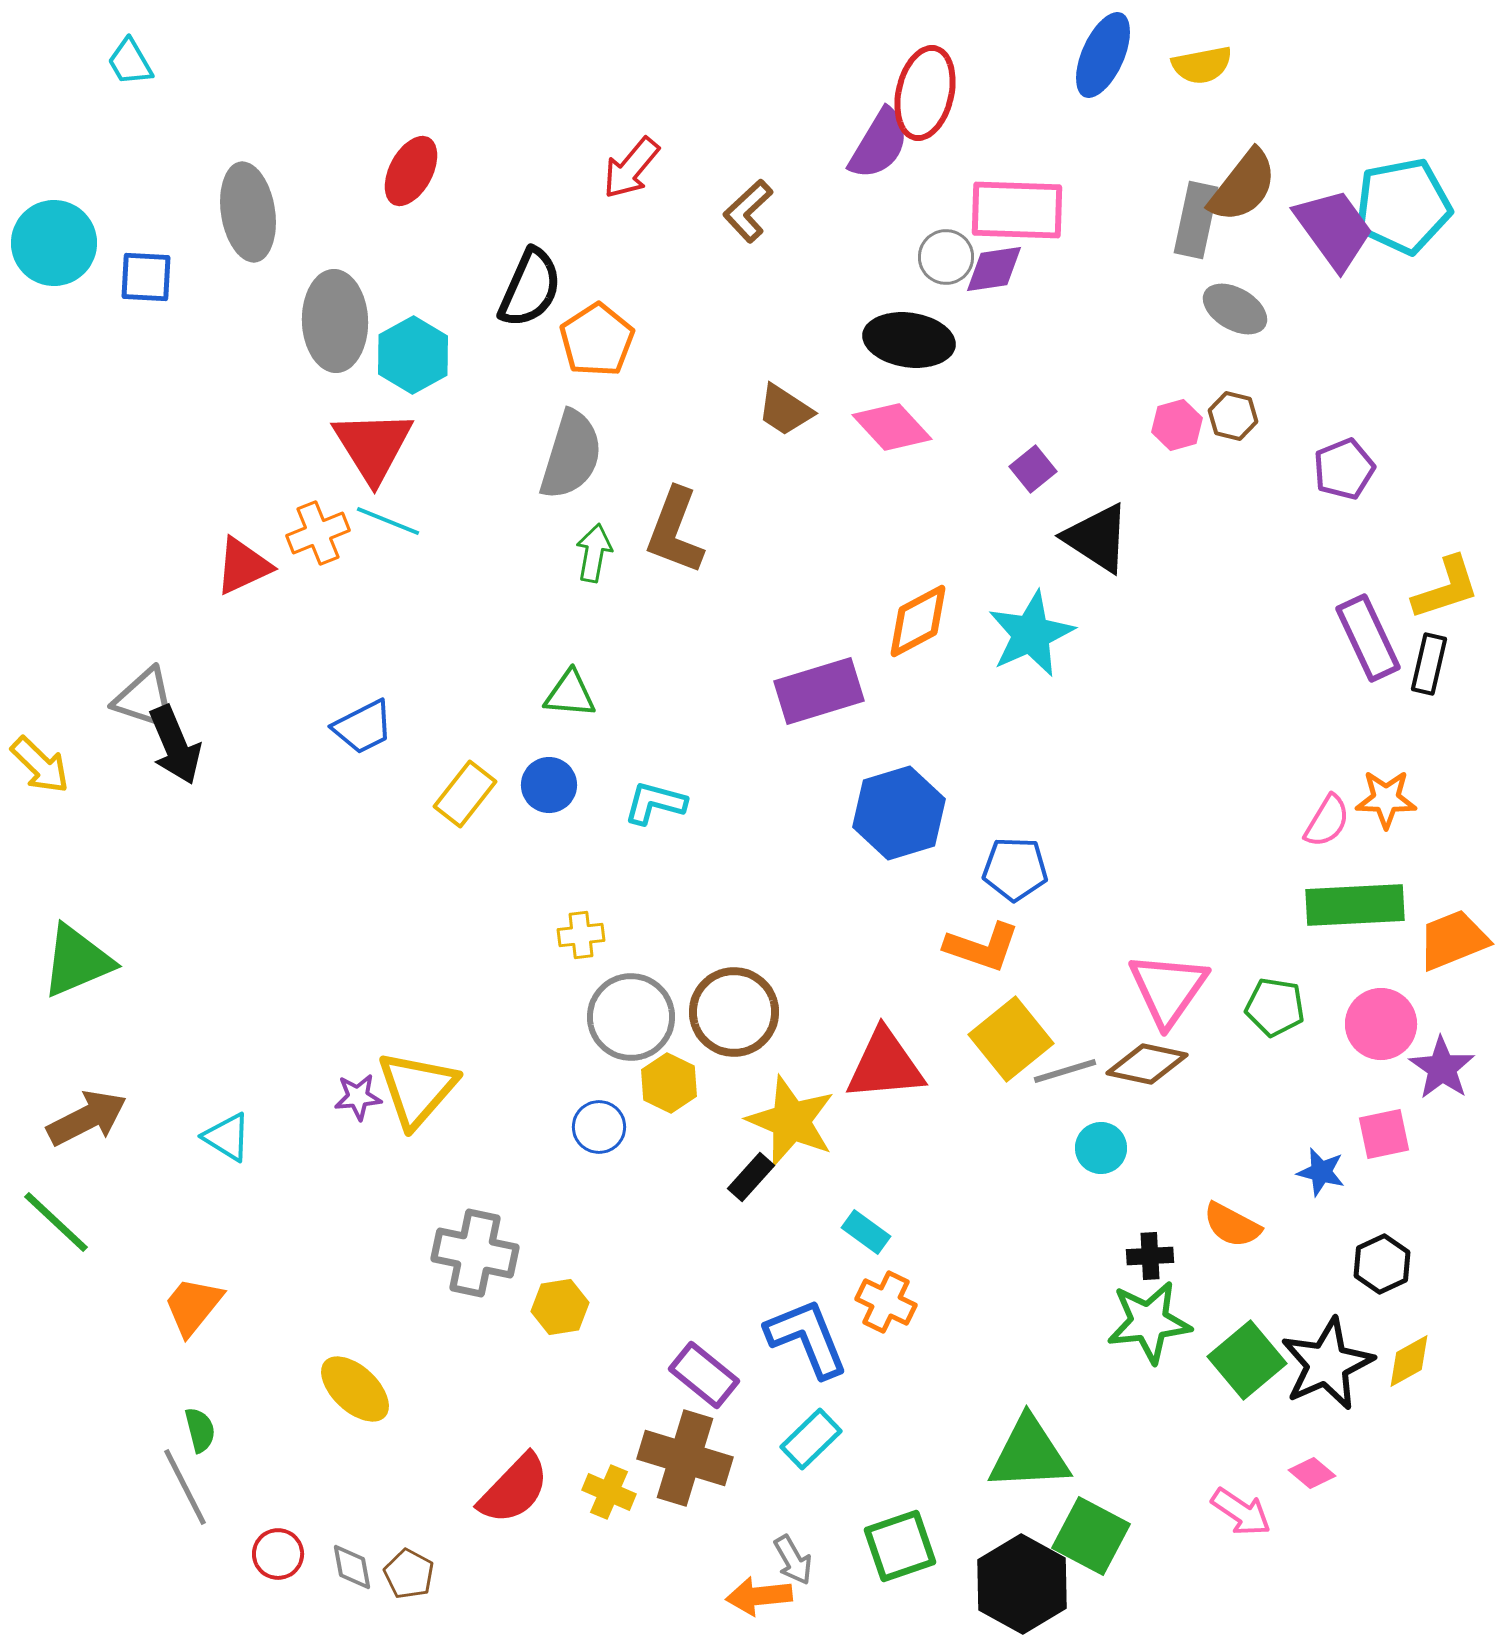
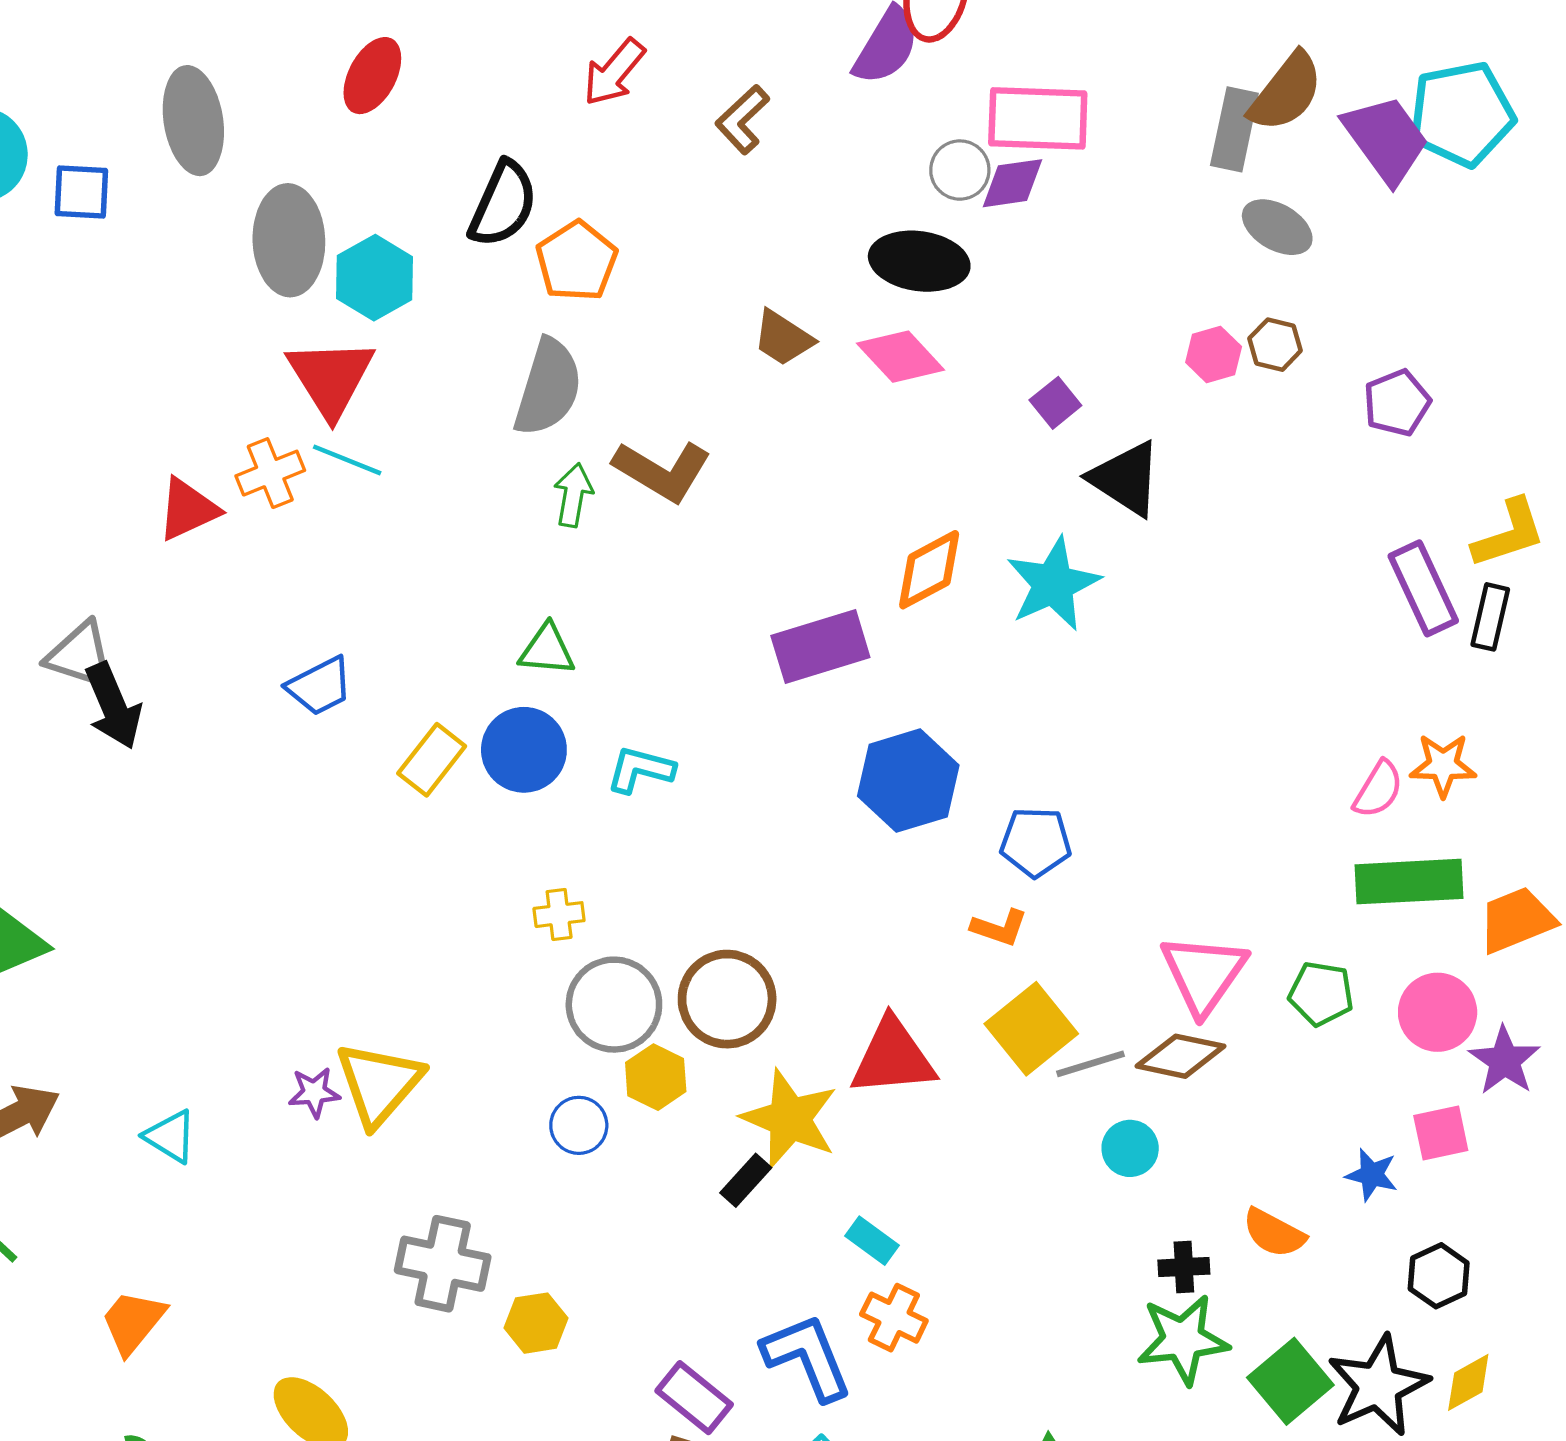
brown L-shape: (675, 531) -> (662, 471), turned -80
blue circle: (549, 785) -> (524, 750), size x1.4
orange L-shape: (982, 947) -> (999, 928), size x0.7

